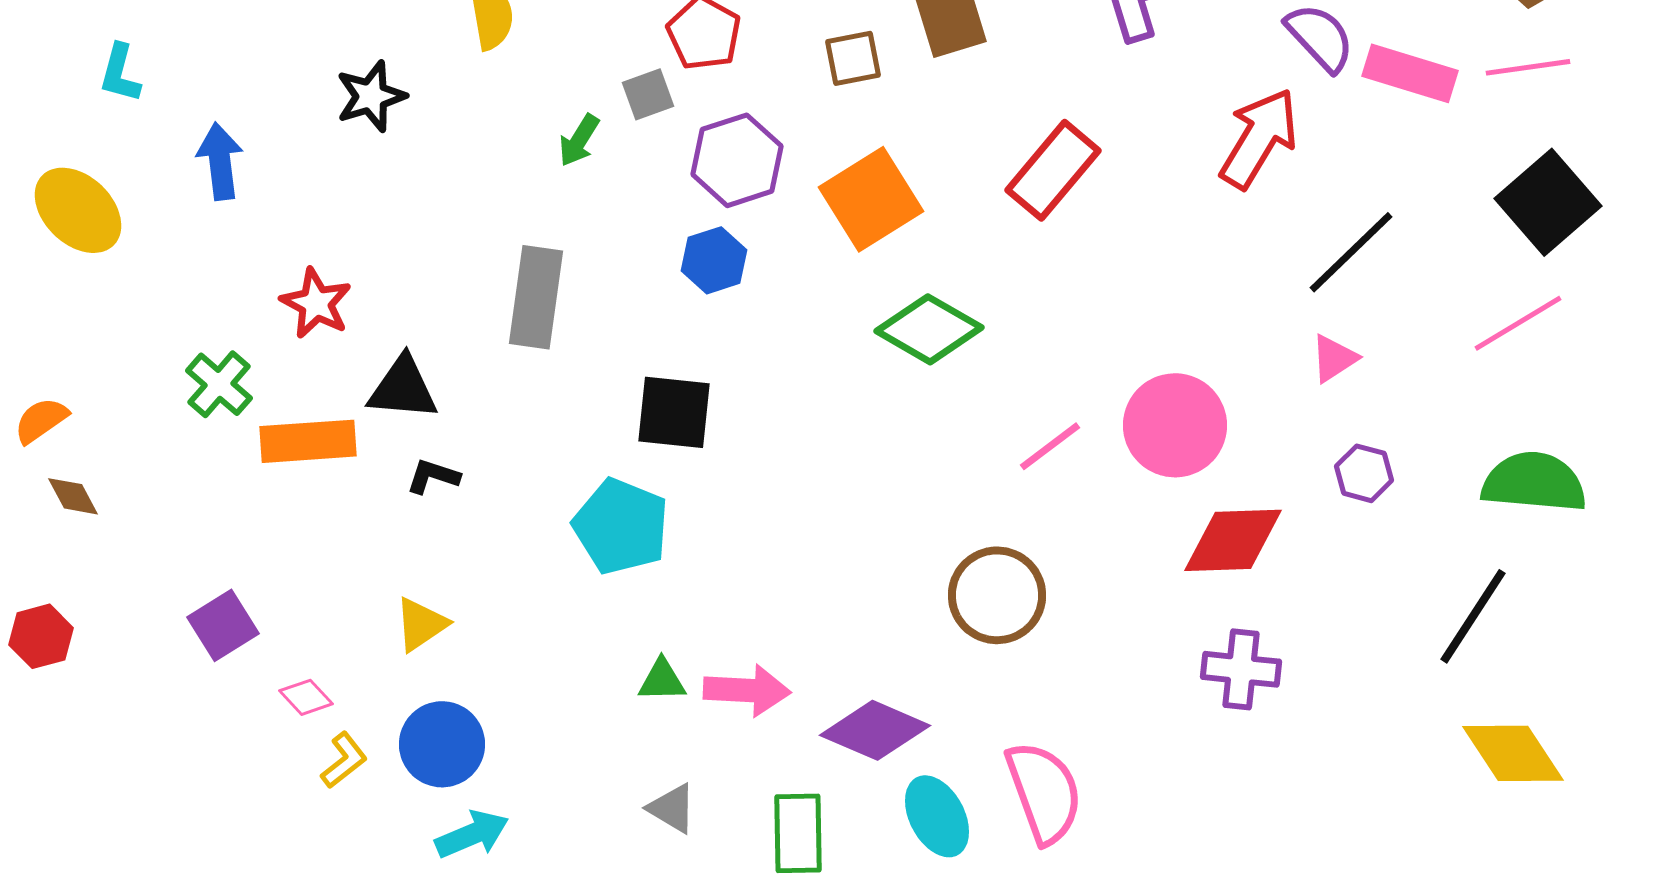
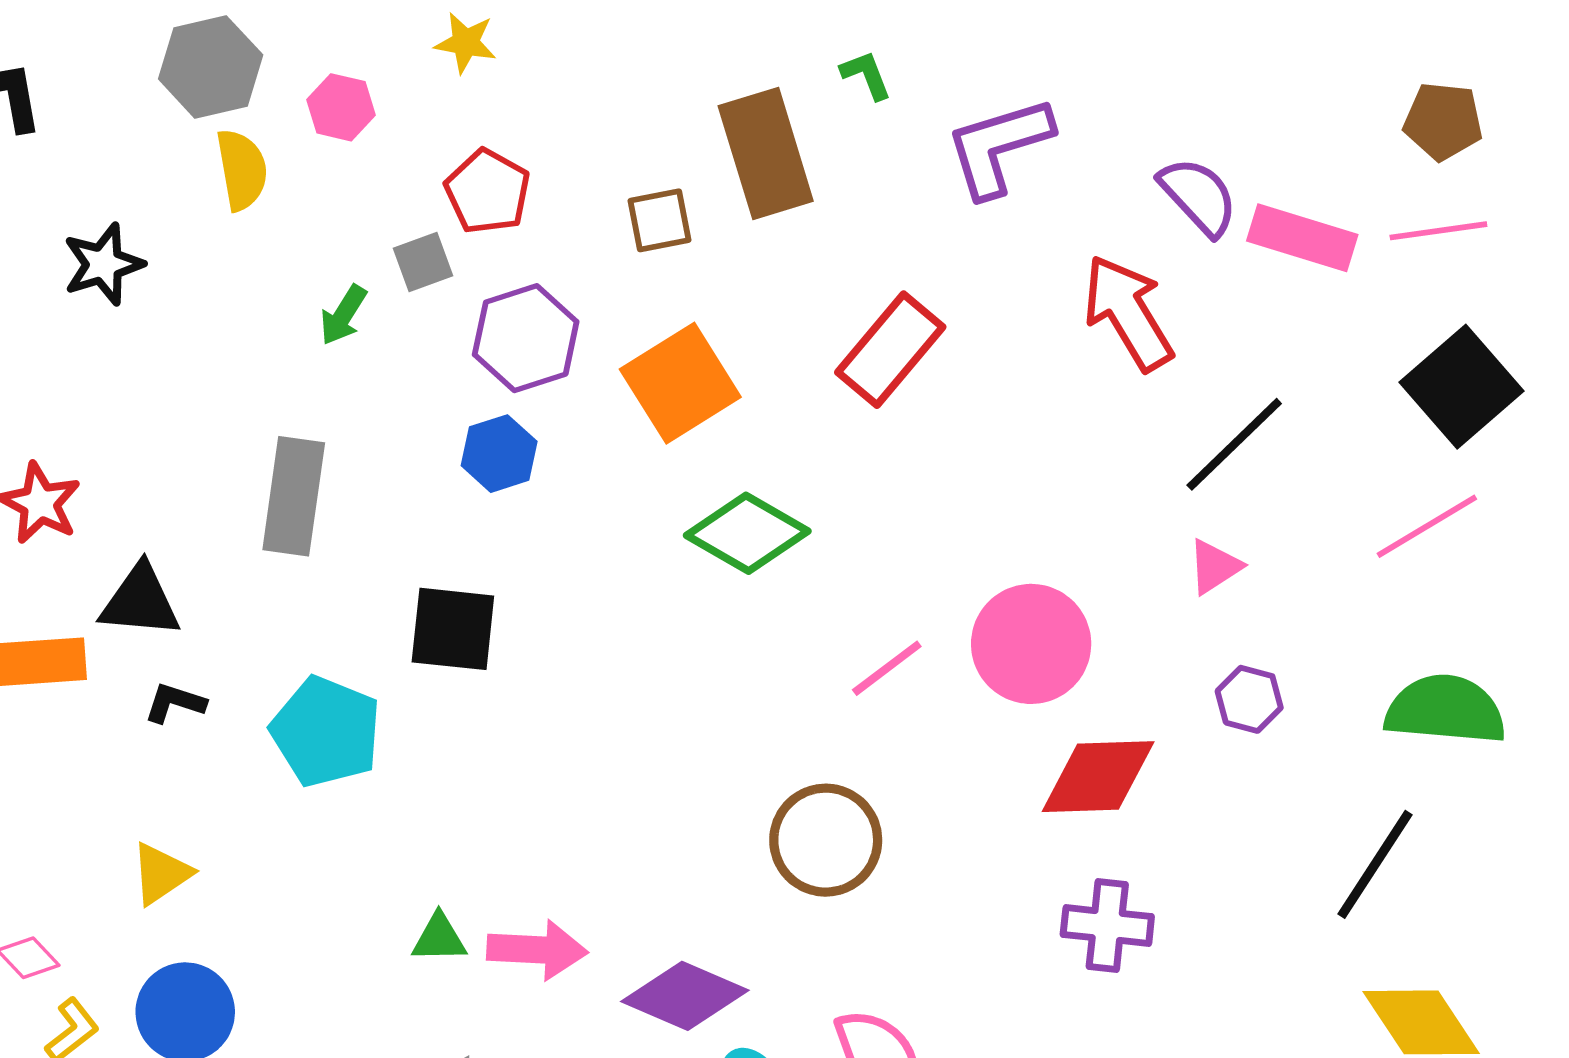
red arrow: (1259, 138) -> (1128, 313), turned -62
cyan pentagon: (621, 526) -> (326, 732), moved

